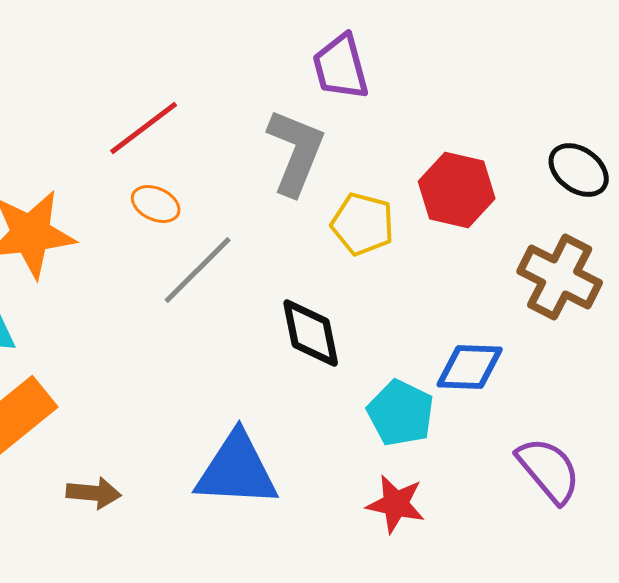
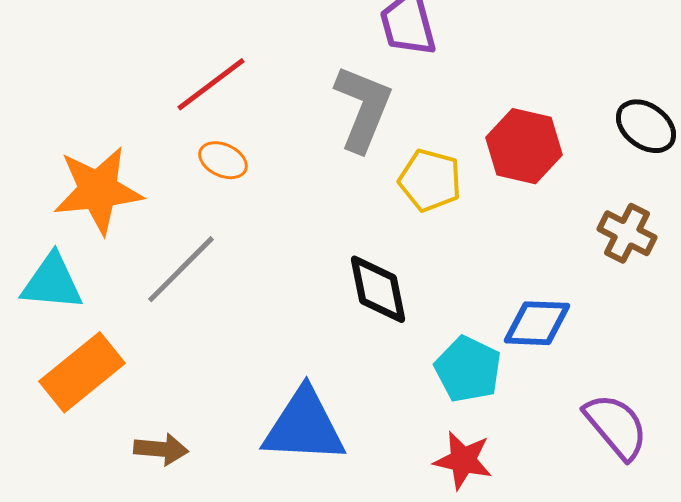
gray line: (198, 270) -> (181, 269), moved
brown cross: (560, 277) -> (627, 233), size x0.7

